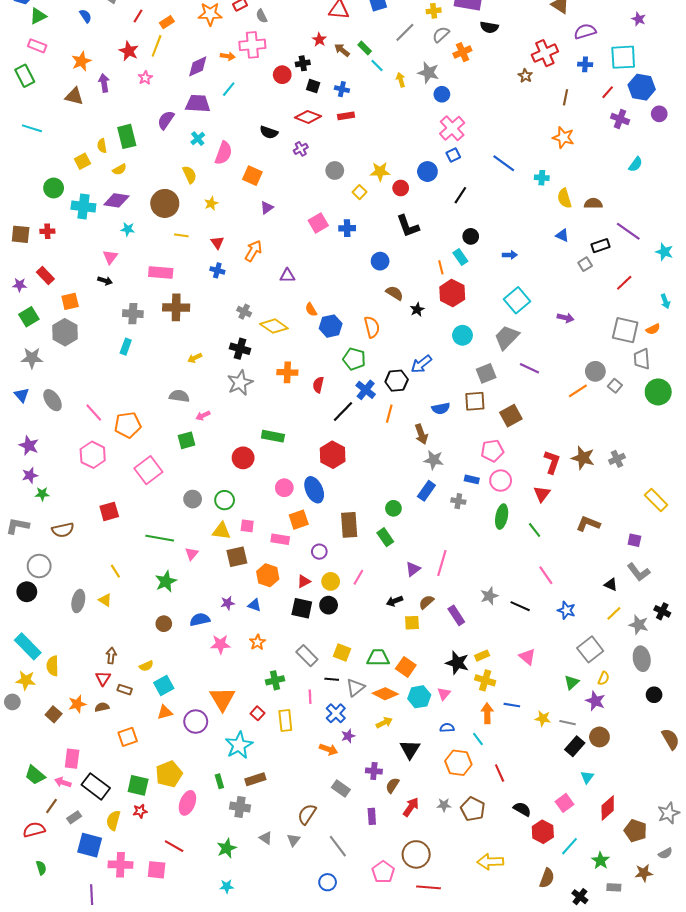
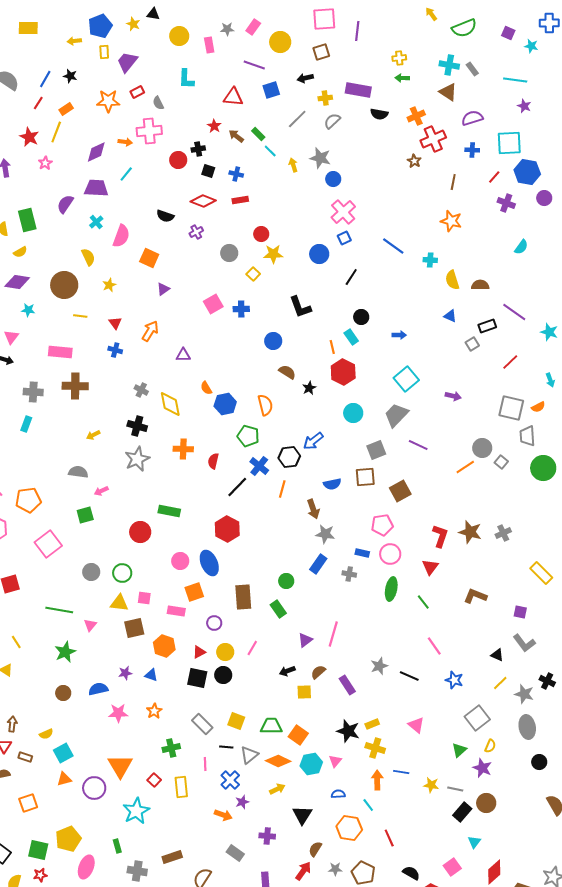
orange cross: (462, 52) -> (416, 116), moved
red circle: (401, 188) -> (261, 234), moved
yellow diamond: (274, 326) -> (170, 404), turned 44
brown rectangle: (255, 779) -> (172, 857), moved
brown semicircle: (392, 785) -> (315, 849), moved

